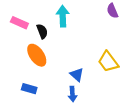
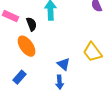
blue rectangle: (29, 89) -> (20, 77), turned -64

